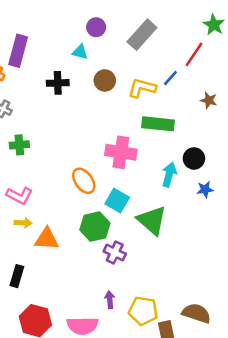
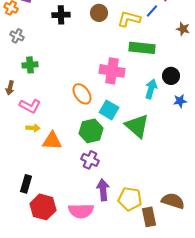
purple cross: (115, 253) -> (90, 160), moved
black rectangle: (17, 276) -> (26, 184), moved
purple arrow: (110, 300) -> (103, 190), size x1.5

